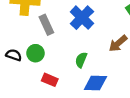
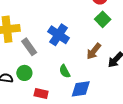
green semicircle: (81, 60) -> (65, 71), turned -40

